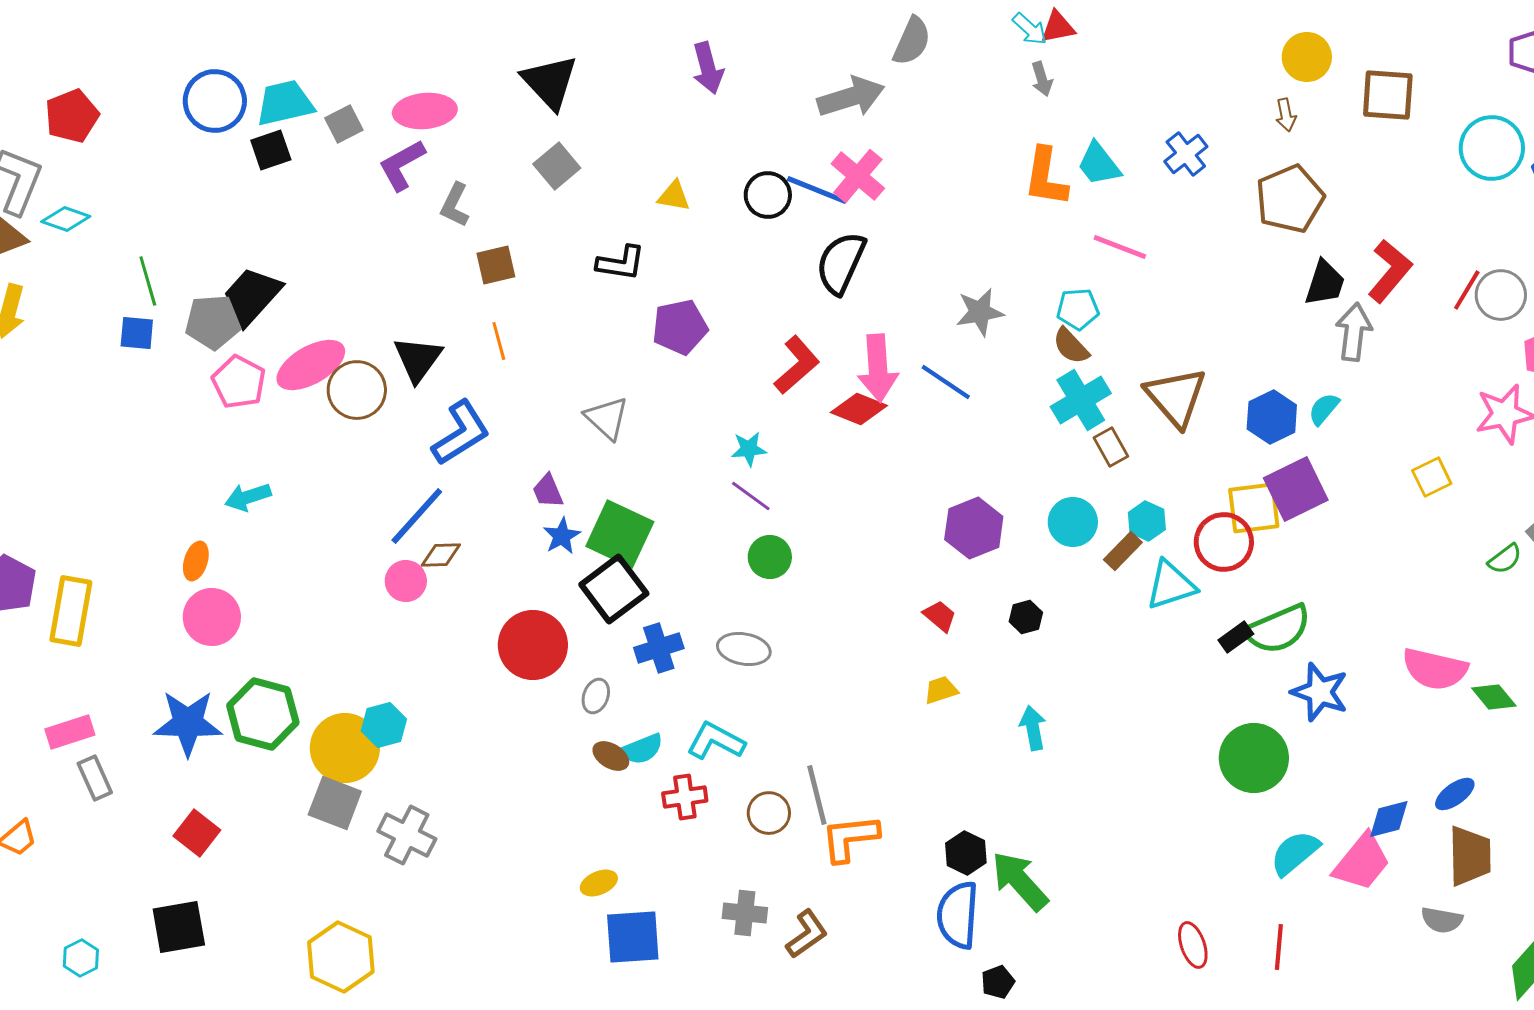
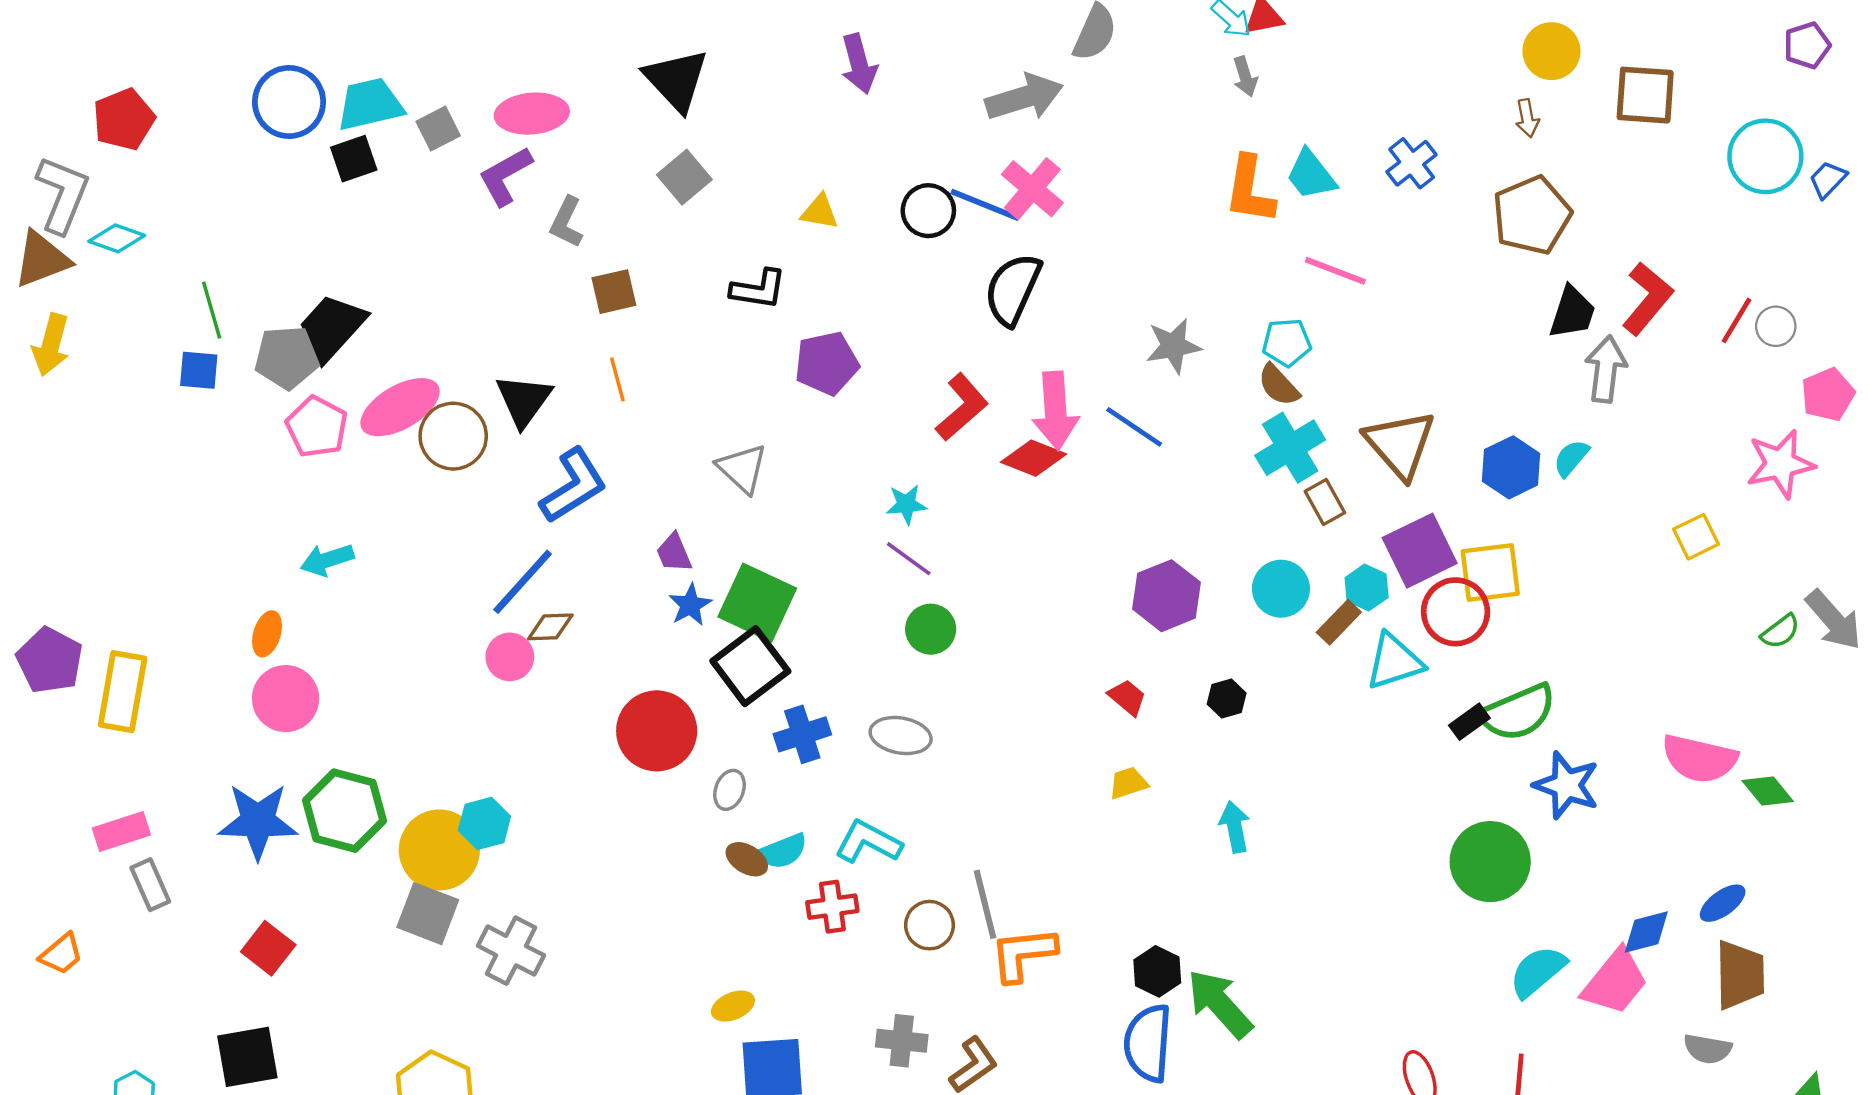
gray circle: (1501, 295) -> (1776, 326), size x0.7
purple square: (1296, 489) -> (1420, 551), moved

